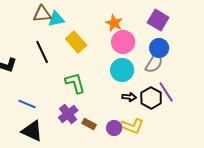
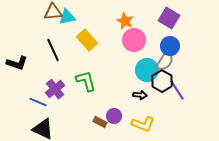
cyan circle: (122, 70) -> (147, 70), moved
black hexagon: (151, 98) -> (162, 81), moved
purple cross: (68, 114) -> (55, 89), moved
purple circle: (114, 128) -> (114, 116), moved

